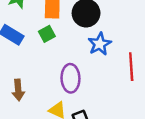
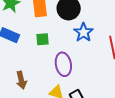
green square: (47, 34) -> (42, 39), moved, turned 32

